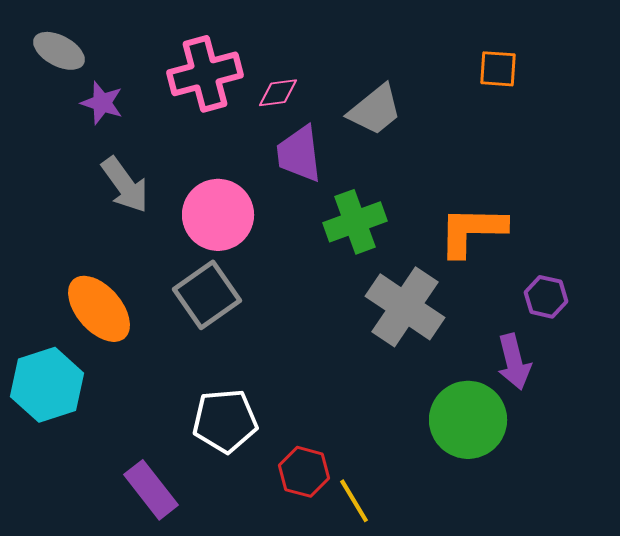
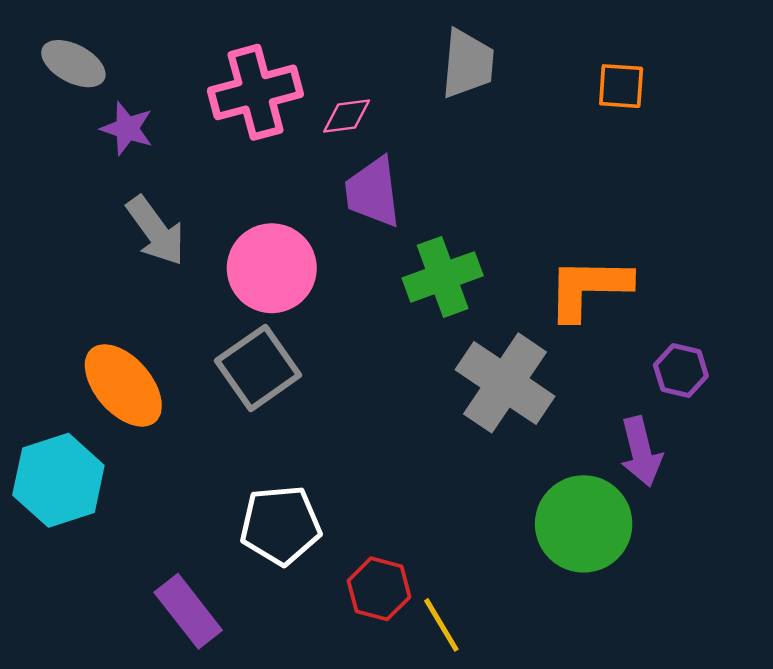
gray trapezoid: (375, 110) -> (468, 64), moved, turned -46

